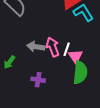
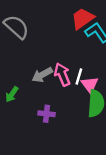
gray arrow: (36, 47) -> (42, 75), turned -36

